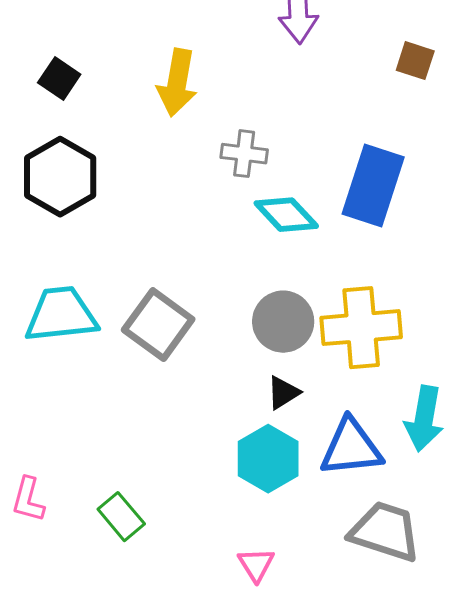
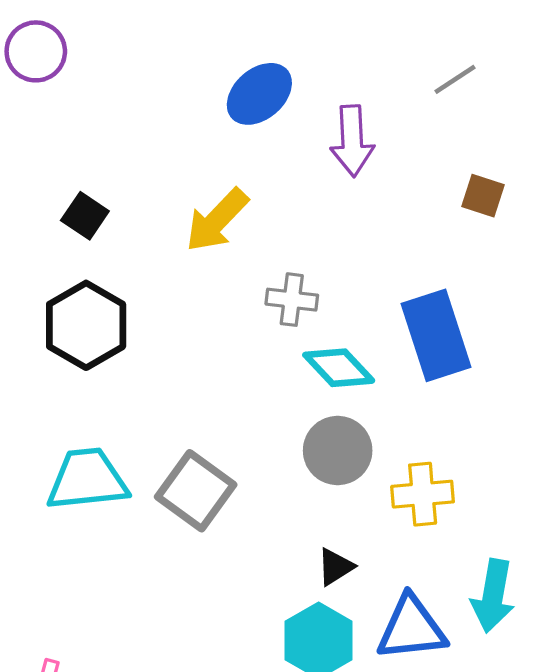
yellow arrow: (177, 83) -> (217, 220), turned 34
blue rectangle: (373, 186) -> (436, 335), turned -36
gray circle: (283, 322) -> (338, 451), moved
yellow cross: (361, 328) -> (423, 494), size x0.7

